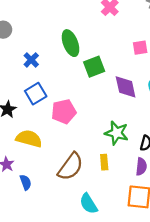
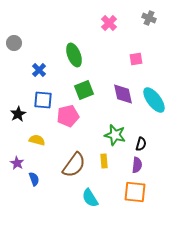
green square: (94, 67) -> (84, 90), moved
blue square: (36, 94) -> (43, 100), turned 36
yellow semicircle: (29, 139) -> (37, 140), size x0.7

